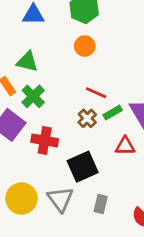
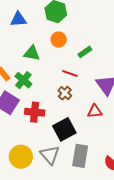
green triangle: (27, 62) -> (32, 53), moved
green rectangle: (113, 113) -> (85, 52), moved
gray rectangle: (101, 204) -> (80, 156), size x1.6

